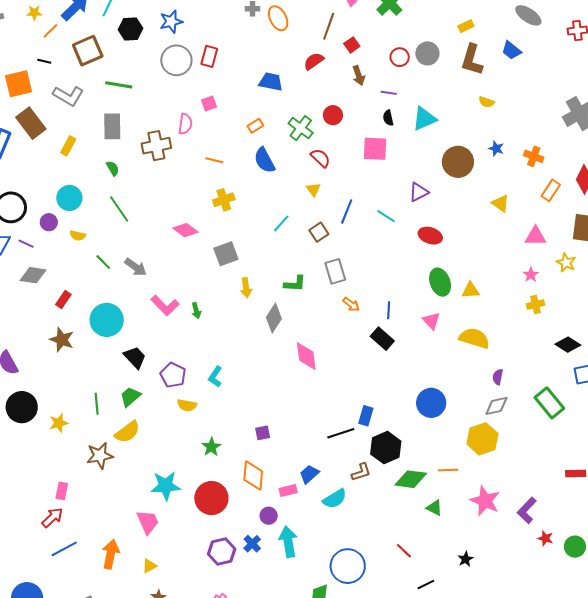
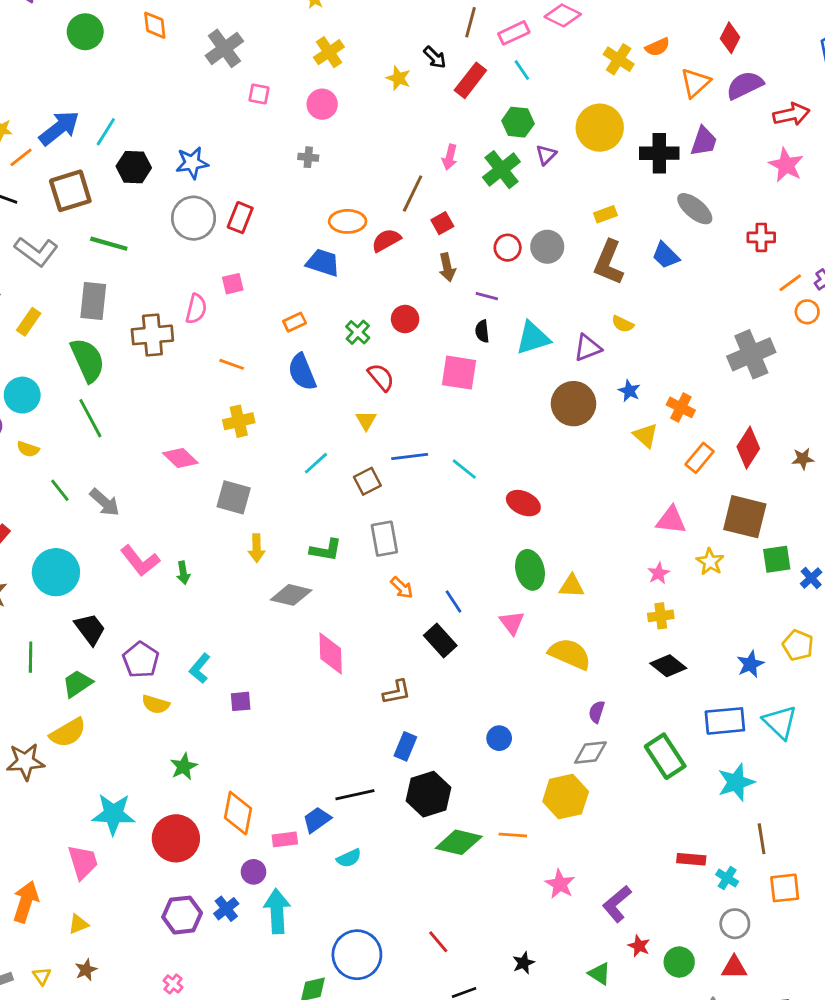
orange ellipse: (278, 18) -> (348, 221), moved, turned -70
green cross: (301, 128) -> (358, 332), size x0.7
green semicircle: (113, 168) -> (88, 360), size x2.0
purple triangle: (419, 192) -> (588, 348), moved
yellow triangle: (500, 203) -> (646, 435), moved
blue line: (347, 212) -> (410, 456), turned 55
gray square: (226, 254) -> (234, 497), turned 30
blue line: (389, 310) -> (453, 602), turned -42
gray diamond: (274, 318) -> (291, 595), turned 64
black diamond: (568, 345) -> (668, 666), moved
blue circle: (431, 403) -> (499, 738), size x0.6
green line: (97, 404) -> (31, 657), moved
purple square: (263, 433) -> (241, 701), moved
black line: (341, 433) -> (355, 795), moved
brown L-shape: (361, 472) -> (397, 692), moved
cyan semicircle: (335, 499) -> (349, 858), size x0.7
pink star: (485, 501) -> (560, 884), size x0.7
green triangle: (434, 508) -> (599, 974), moved

